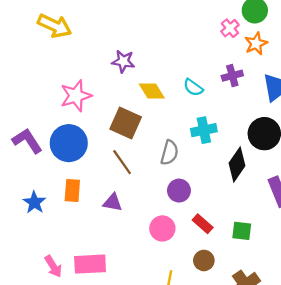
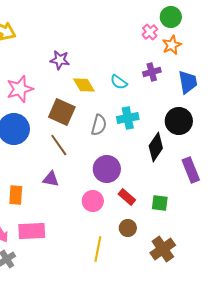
gray semicircle: (169, 153) -> (99, 125), moved
orange rectangle: (72, 191) -> (16, 195), moved
purple circle: (179, 191) -> (107, 169), size x1.4

